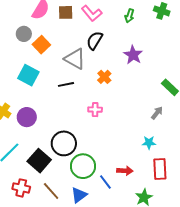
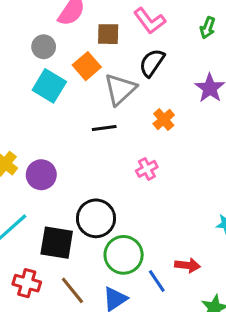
brown square: (66, 12) -> (108, 34), moved
orange square: (41, 45) -> (87, 66), moved
gray triangle: (75, 59) -> (120, 89), turned 45
cyan square: (28, 75) -> (49, 86), moved
pink cross: (95, 110) -> (147, 169), turned -32
black square: (39, 161) -> (57, 243), turned -35

